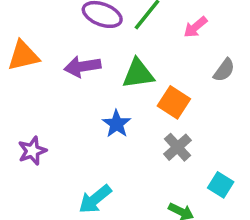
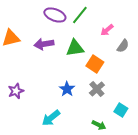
pink arrow: (195, 27) -> (107, 30), moved
blue star: (117, 124) -> (67, 89), moved

